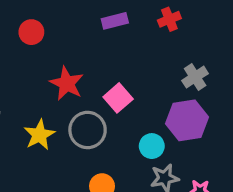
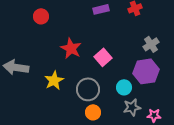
red circle: (31, 32) -> (41, 16), moved
gray circle: (88, 130) -> (88, 89), moved

